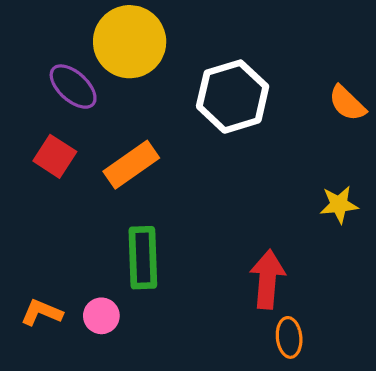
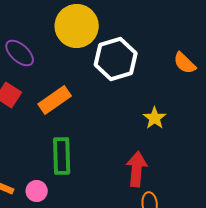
yellow circle: (130, 42) -> (77, 26), moved
yellow star: (339, 205) -> (155, 118), moved, turned -30

